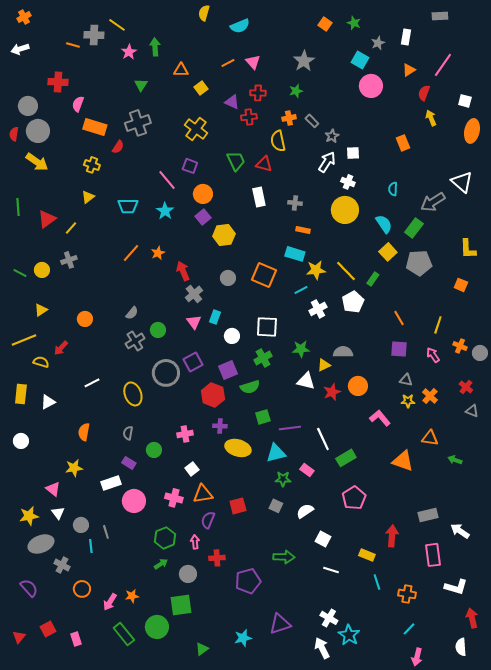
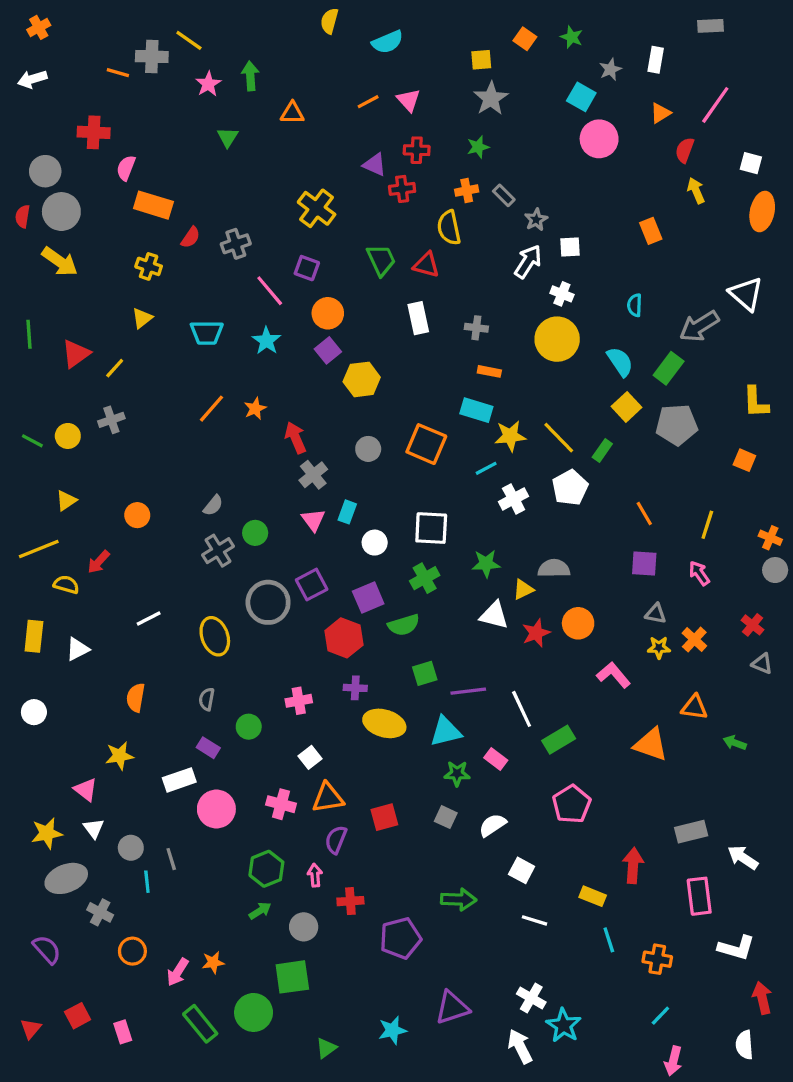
yellow square: (201, 88) -> (481, 60), moved, turned 32
gray cross: (138, 123) -> (236, 244), moved, size x0.7
orange cross: (460, 346) -> (770, 538), moved

